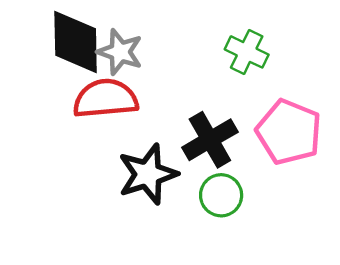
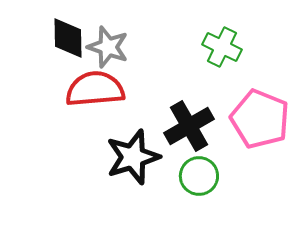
black diamond: (76, 42) -> (68, 38), size x0.7

